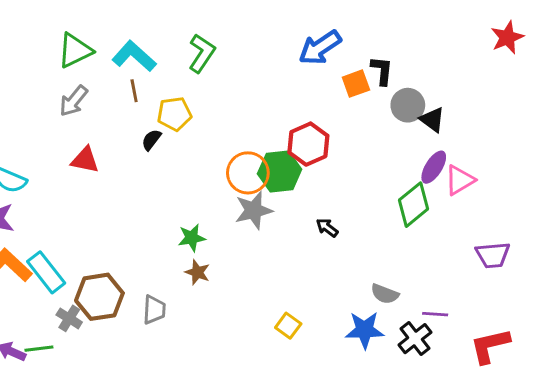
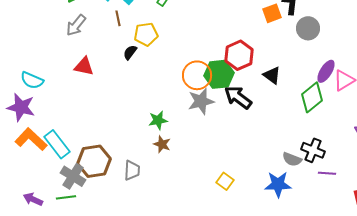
black triangle: (432, 120) -> (272, 75), moved
black arrow: (327, 228) -> (238, 97), moved, size x1.8
gray cross: (69, 318) -> (73, 176), size x1.4
black cross: (415, 339) -> (313, 150), moved, turned -30
green line: (39, 349) -> (66, 197), moved

